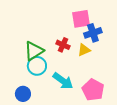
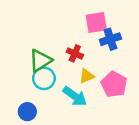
yellow triangle: (84, 50) -> (87, 76), moved
pink pentagon: (93, 90) -> (114, 84), moved

